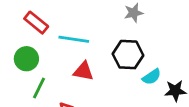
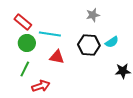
green circle: (26, 59) -> (27, 43), moved
cyan semicircle: (152, 77) -> (112, 42), moved

